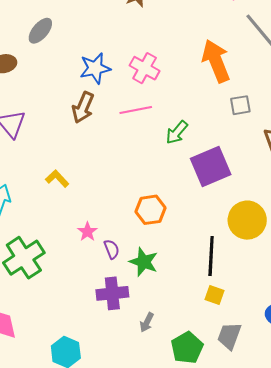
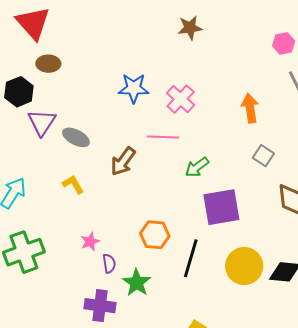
gray ellipse: (40, 31) -> (76, 137), moved, turned 64
orange arrow: (216, 61) -> (250, 108), size x0.7
gray square: (240, 105) -> (263, 156), turned 30
brown arrow: (83, 107) -> (123, 161), moved
black line: (211, 256) -> (191, 258), moved

